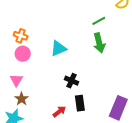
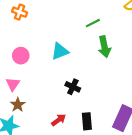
green line: (99, 21) -> (93, 23), moved
orange cross: (21, 36) -> (20, 12), moved
black rectangle: (80, 103) -> (87, 121), moved

